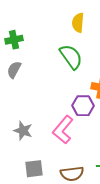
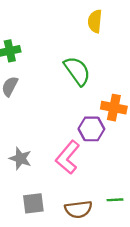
yellow semicircle: (78, 23) -> (95, 21), moved

